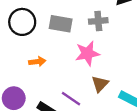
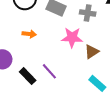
brown triangle: (100, 84) -> (92, 52), moved

